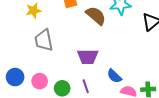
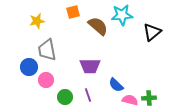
blue circle: (15, 77) -> (29, 67), moved
pink circle: (40, 81) -> (46, 80), moved

